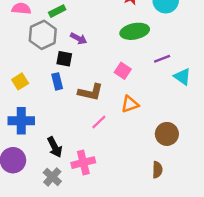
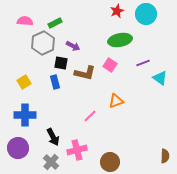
pink square: (123, 71) -> (110, 65), moved
brown L-shape: (90, 92) -> (85, 73), moved
brown circle: (167, 134) -> (110, 162), moved
brown semicircle: (157, 170) -> (165, 156), moved

